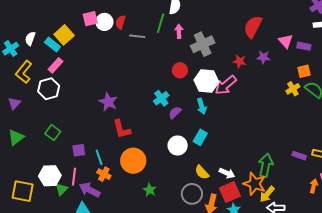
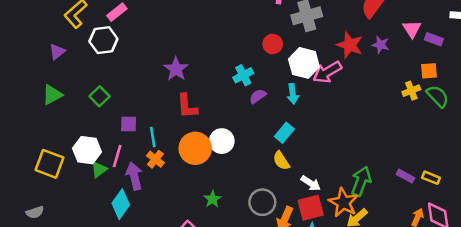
red star: (240, 61) -> (350, 45), size x1.5
white circle: (178, 145) -> (222, 141), moved
yellow semicircle: (202, 172) -> (281, 161), moved
purple arrow: (90, 190) -> (134, 176), turned 40
green star: (150, 190) -> (213, 199), moved

